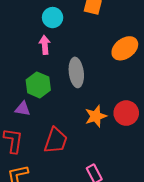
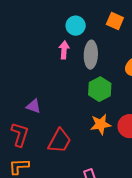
gray ellipse: (76, 72) -> (91, 55), moved
green hexagon: (38, 85) -> (100, 89), moved

